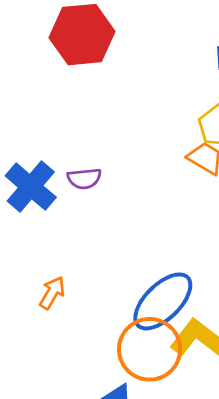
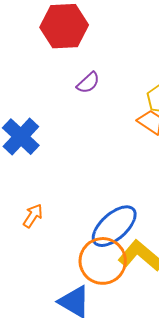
purple semicircle: (84, 179) -> (88, 83), moved, turned -40

